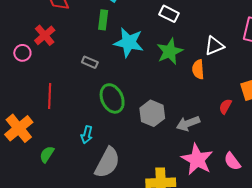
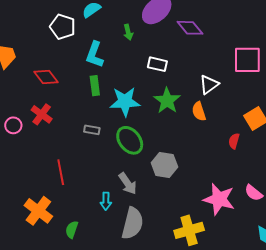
pink circle: (22, 53) -> (13, 125), moved
green ellipse: (112, 98) -> (130, 140), moved
gray arrow: (188, 123) -> (128, 184), moved, turned -90

